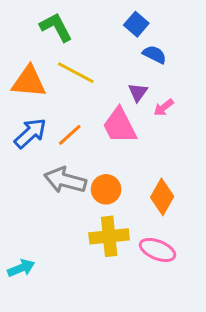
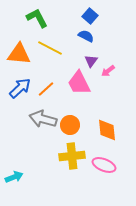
blue semicircle: (155, 54) -> (86, 36), moved
orange diamond: (162, 197) -> (107, 130), turned -35

